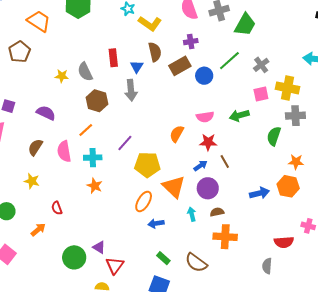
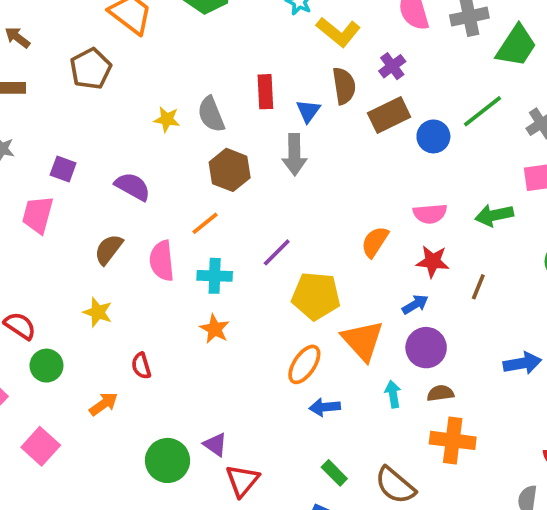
purple cross: (191, 42) -> (392, 66), moved, turned -32
brown line: (225, 161) -> (478, 287), moved, turned 48

